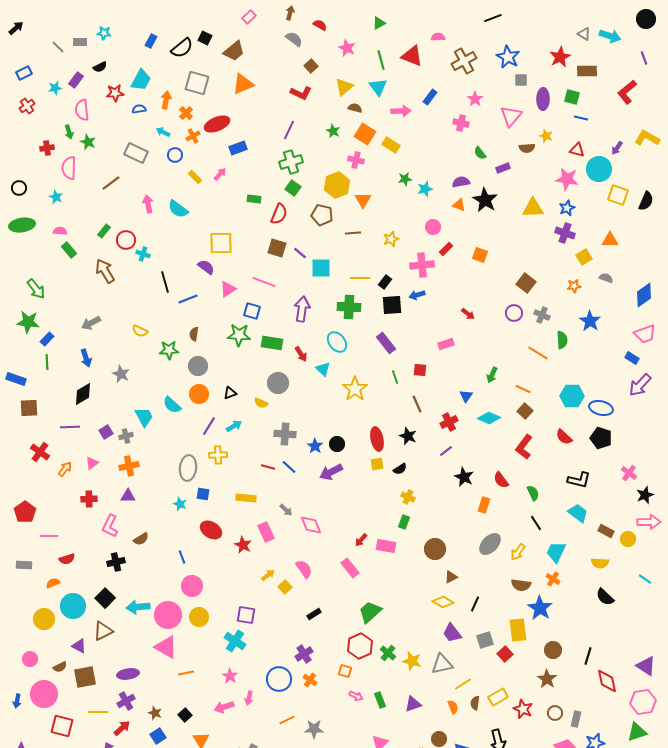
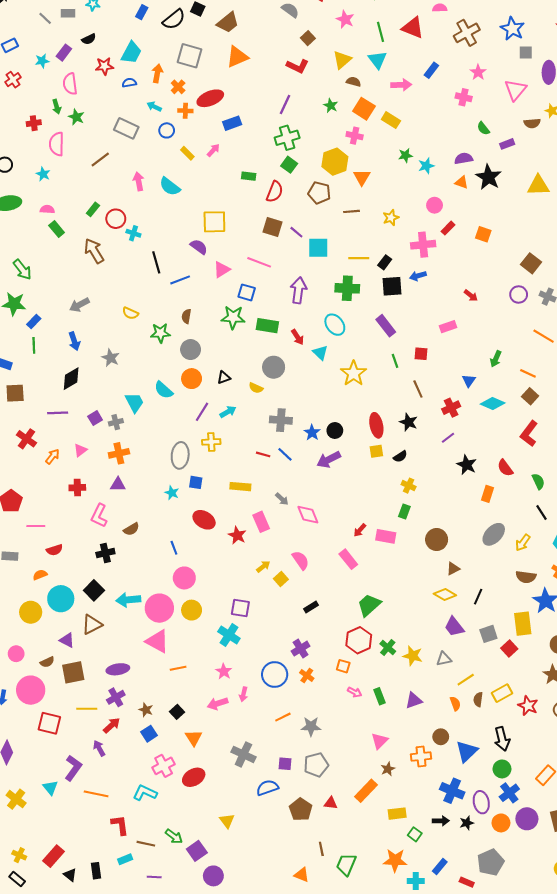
orange cross: (193, 136) -> (185, 111), turned 32
gray triangle: (442, 664) -> (444, 659), size x0.7

